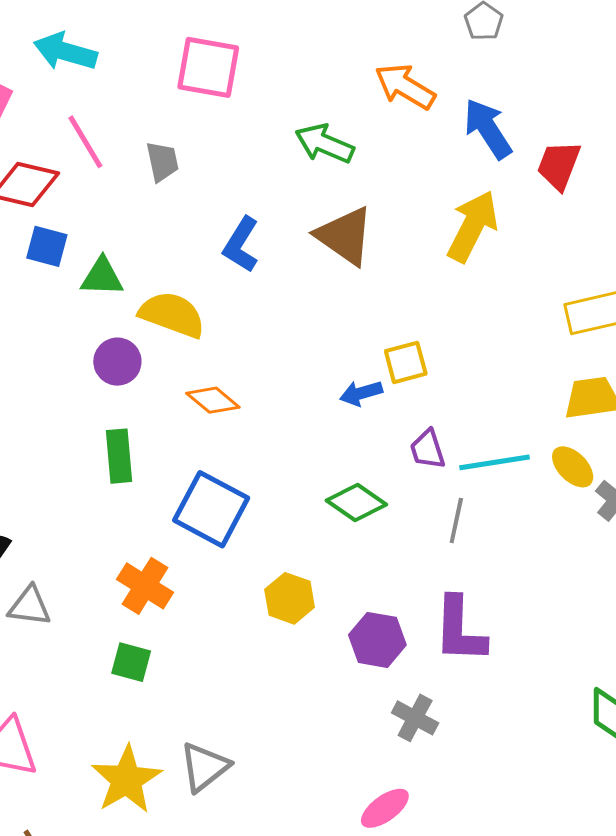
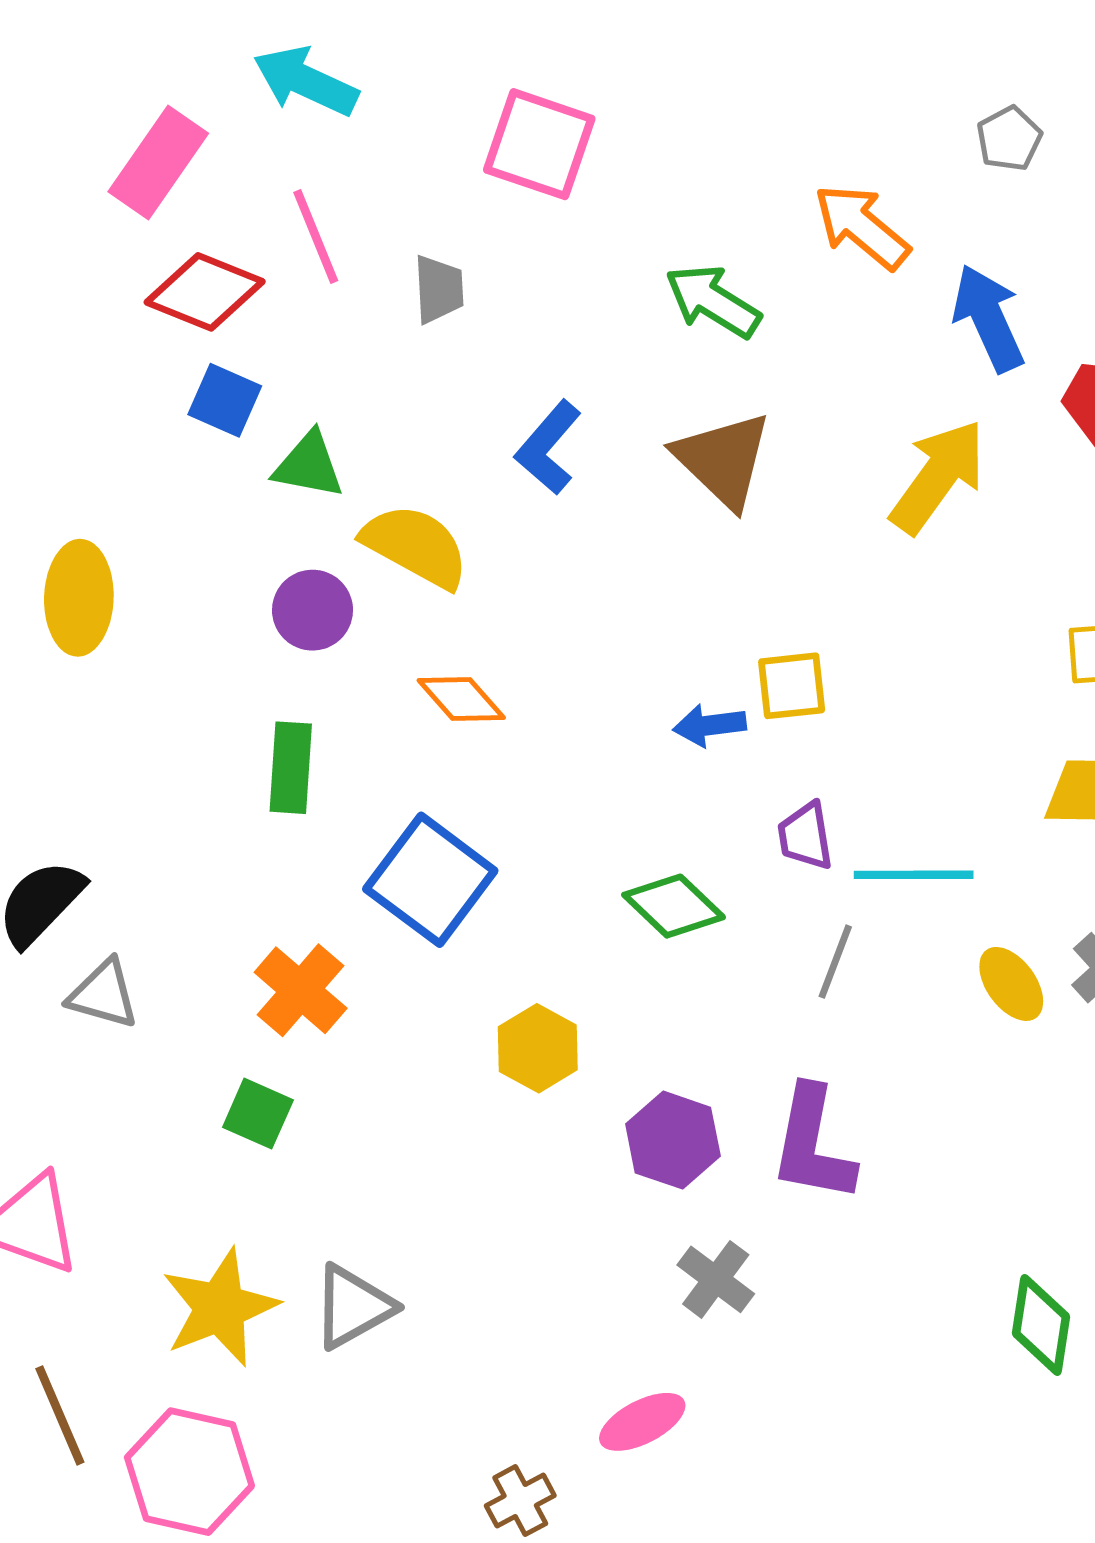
yellow ellipse: (573, 467) -> (1011, 984), moved

